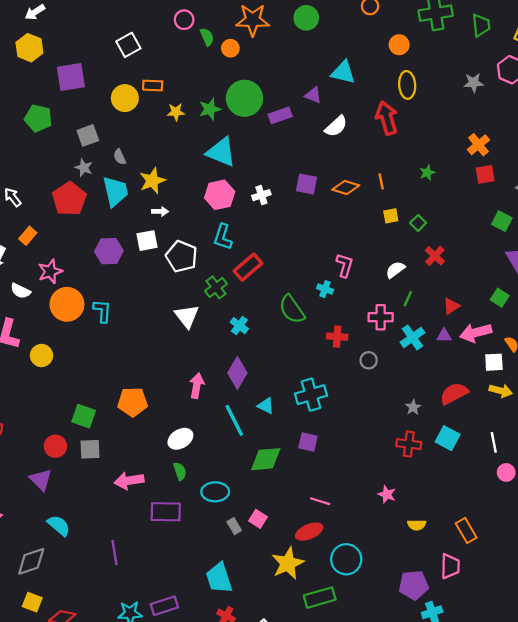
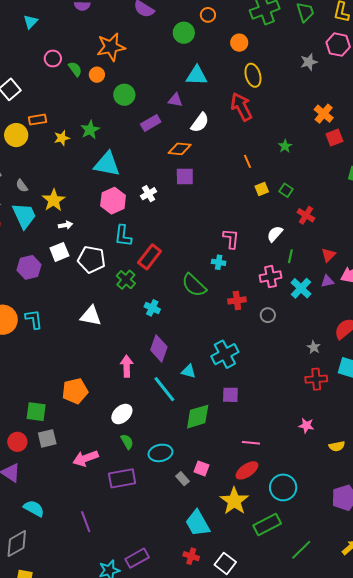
green circle: (306, 18) -> (184, 33), moved
green circle: (244, 98) -> (124, 95), moved, size x0.7
orange diamond: (346, 187) -> (180, 149), moved
white triangle: (187, 316) -> (91, 316), moved, turned -30
cyan trapezoid: (219, 578) -> (198, 523), moved

